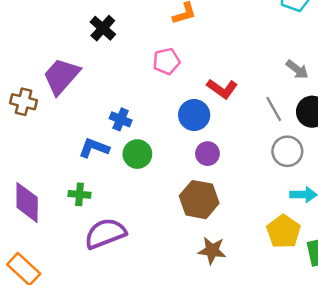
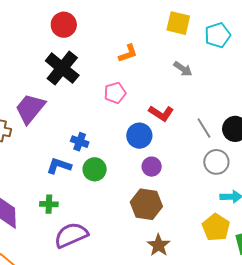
black cross: (103, 28) -> (62, 68), size x1.6
gray arrow: (297, 69) -> (183, 69), moved
brown star: (212, 250) -> (159, 245), turned 30

